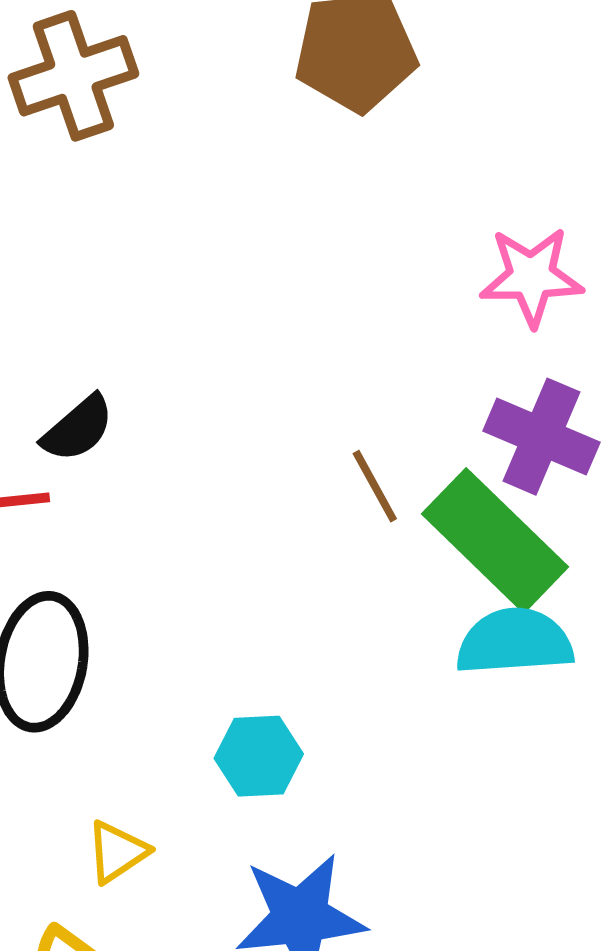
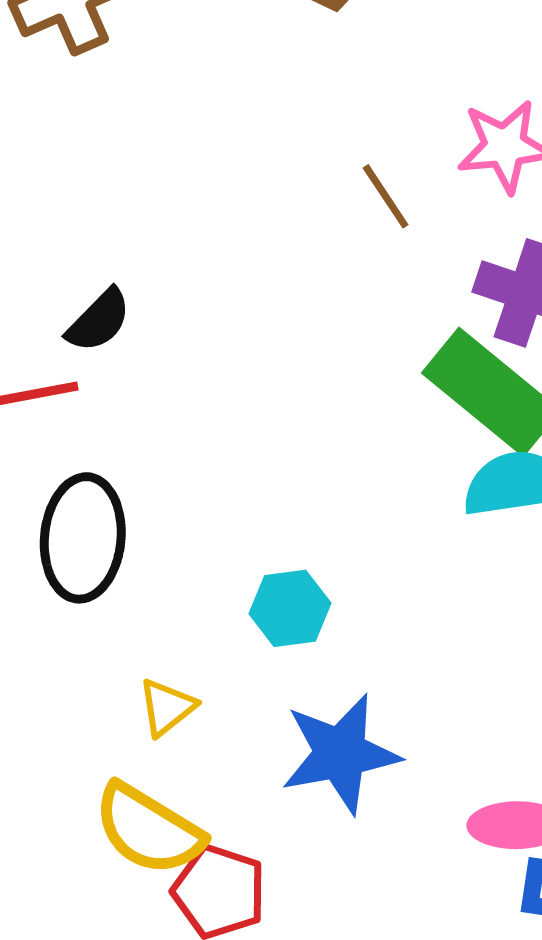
brown line: (375, 486) -> (386, 196), moved

